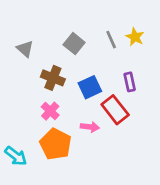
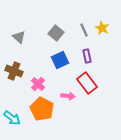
brown cross: (53, 78) -> (14, 71), moved
purple rectangle: (130, 82) -> (87, 56), moved
blue square: (90, 87) -> (60, 60), moved

